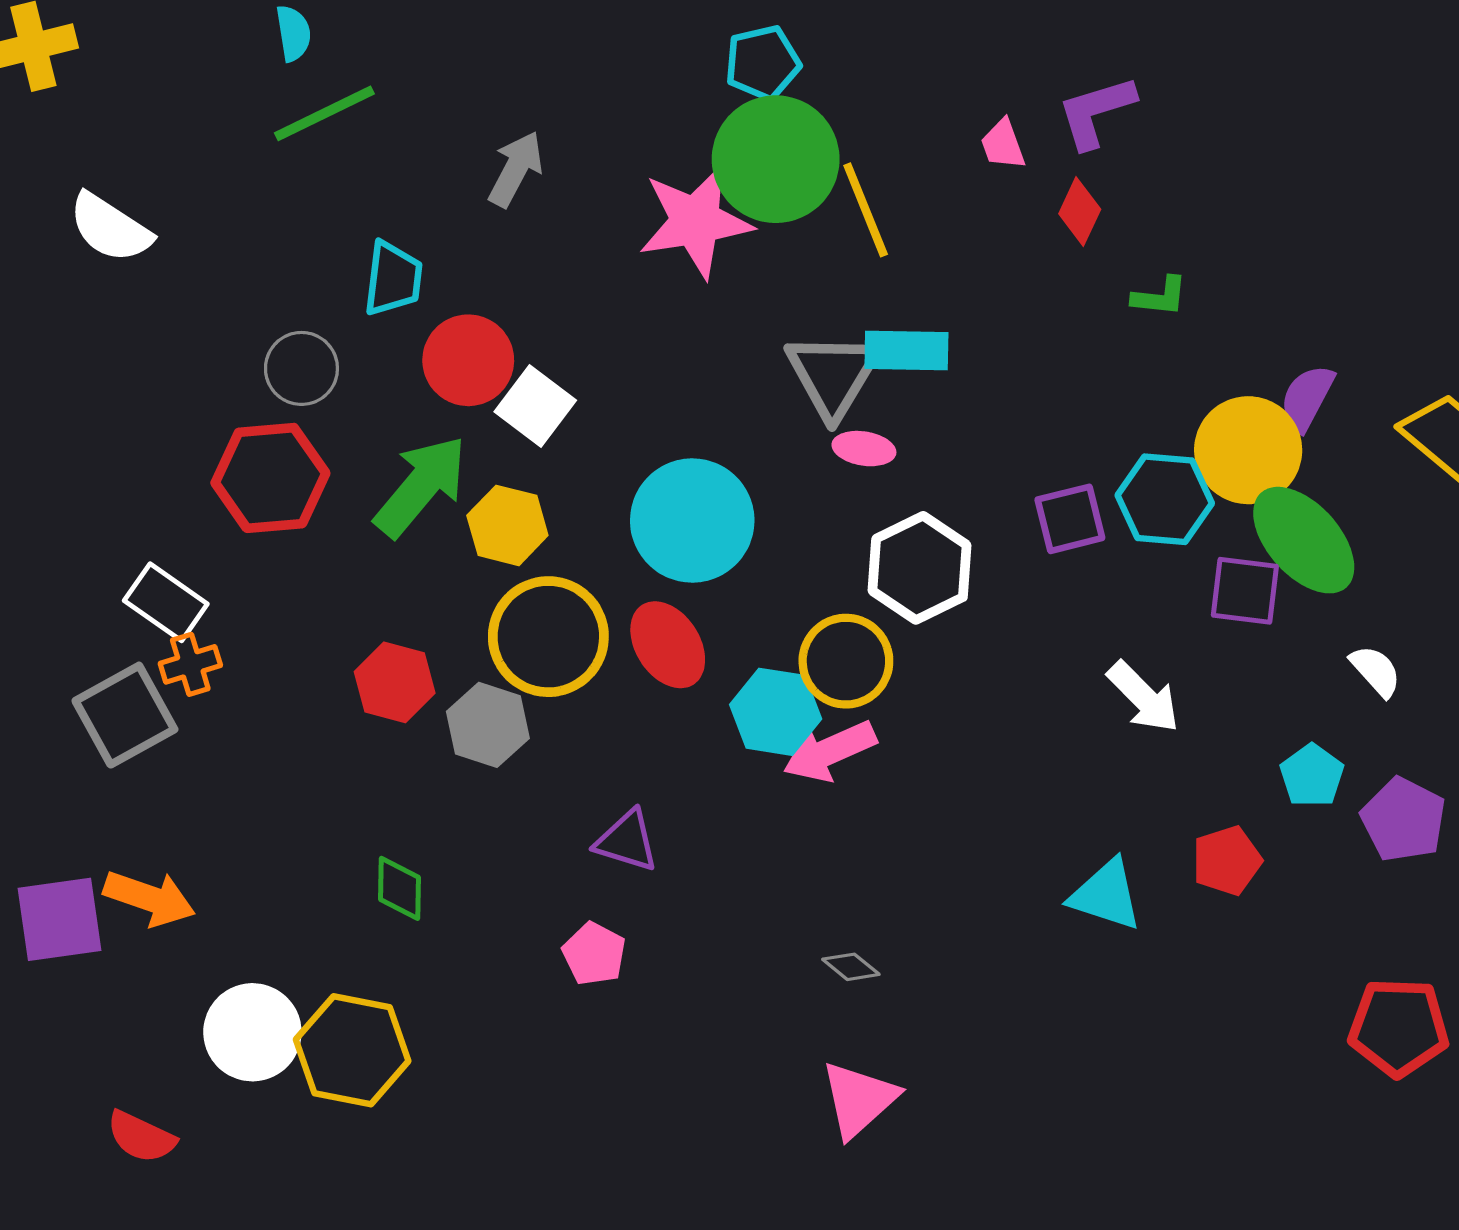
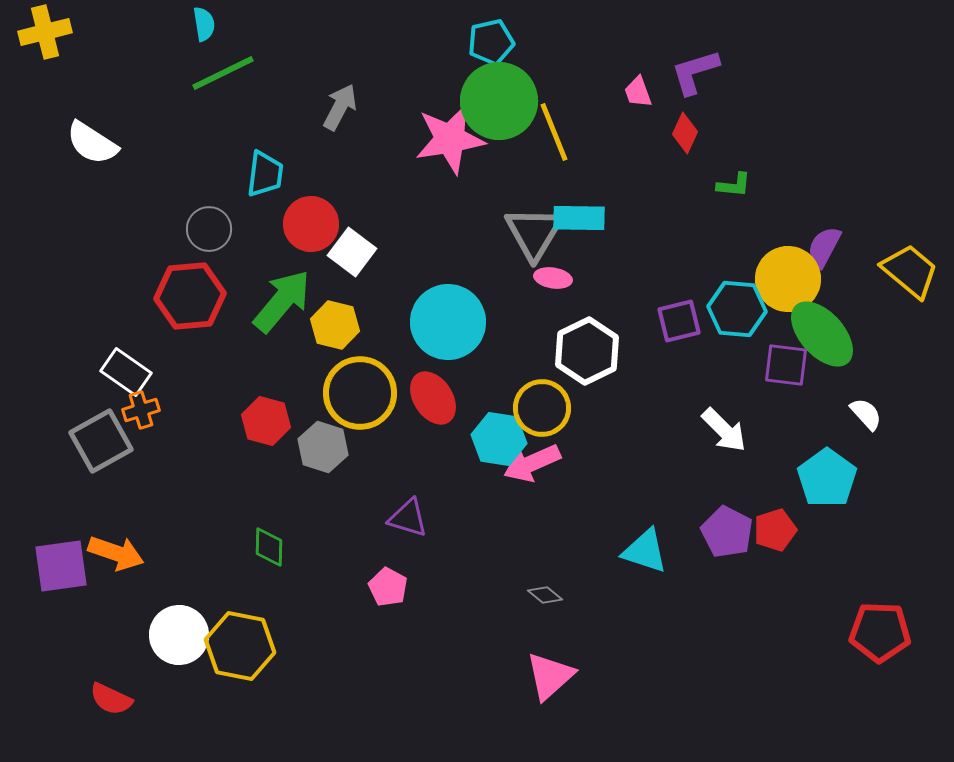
cyan pentagon: (1312, 776) -> (827, 478), size x1.5
purple pentagon: (1403, 820) -> (727, 532), moved
cyan triangle: (1106, 895) -> (645, 551), moved

